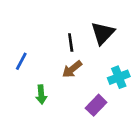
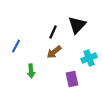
black line: (71, 42) -> (53, 32), turned 32
purple rectangle: (96, 105) -> (72, 79), turned -56

